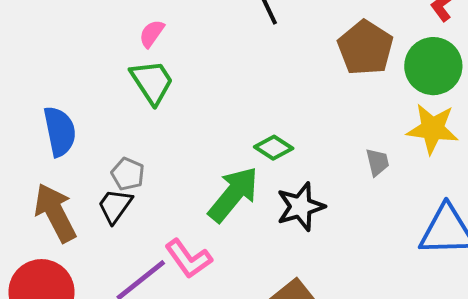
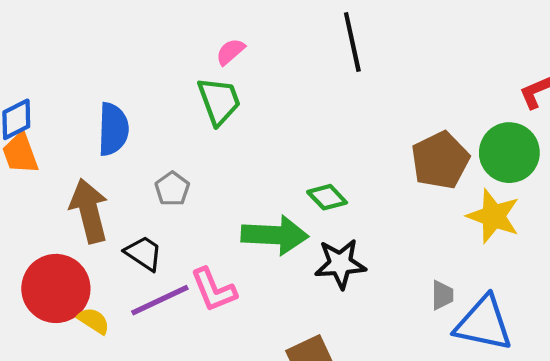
brown pentagon: (365, 48) -> (440, 160), moved
gray trapezoid: (377, 162) -> (442, 295), moved
green arrow: (233, 194) -> (275, 235), turned 40
black trapezoid: (115, 206) -> (144, 253), moved, turned 75

